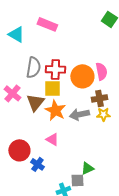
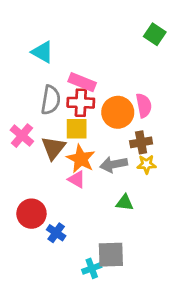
pink rectangle: (47, 24) -> (82, 82), moved
cyan triangle: (16, 34) -> (42, 52), moved
pink triangle: (52, 139) -> (77, 179), moved
green triangle: (87, 168) -> (125, 203), moved, turned 32
gray square: (77, 180) -> (111, 255), size x1.5

